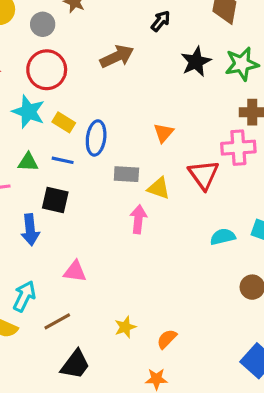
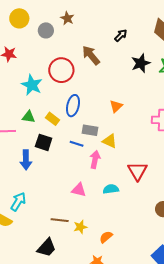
brown arrow: (117, 56) -> (91, 55), turned -110
red circle: (47, 70) -> (61, 70), moved
yellow rectangle: (64, 122) -> (52, 119), moved
blue line: (63, 160) -> (77, 144), moved
red triangle: (204, 175) -> (138, 171), moved
cyan semicircle: (223, 237) -> (111, 189), moved
pink triangle: (75, 271) -> (79, 190), moved
brown line: (57, 321) -> (60, 220), moved, turned 30

